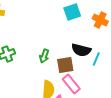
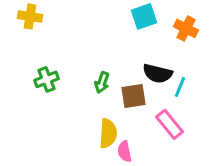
pink rectangle: (71, 84) -> (170, 124), moved

